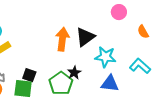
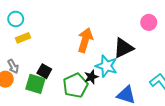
black triangle: (85, 37) -> (123, 48), moved
cyan star: (105, 57) -> (106, 66), moved

